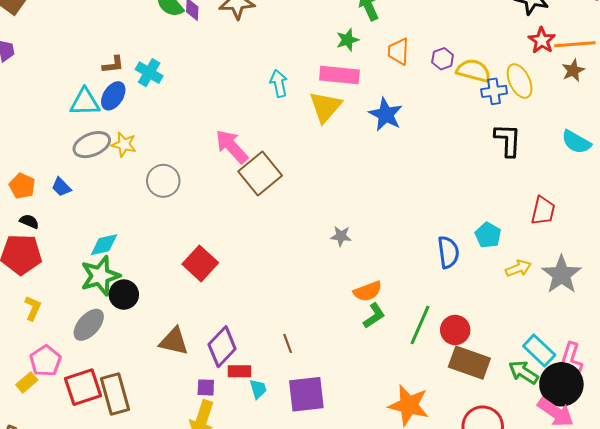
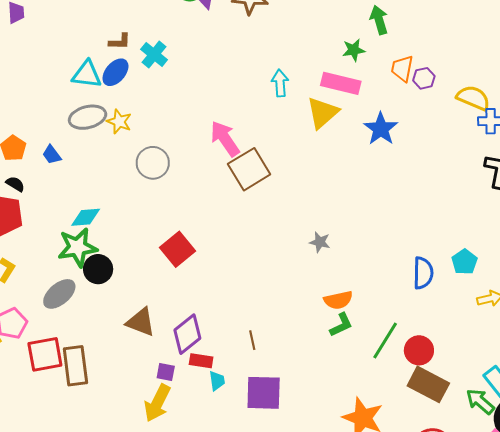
purple hexagon: (443, 59) -> (424, 78), moved

